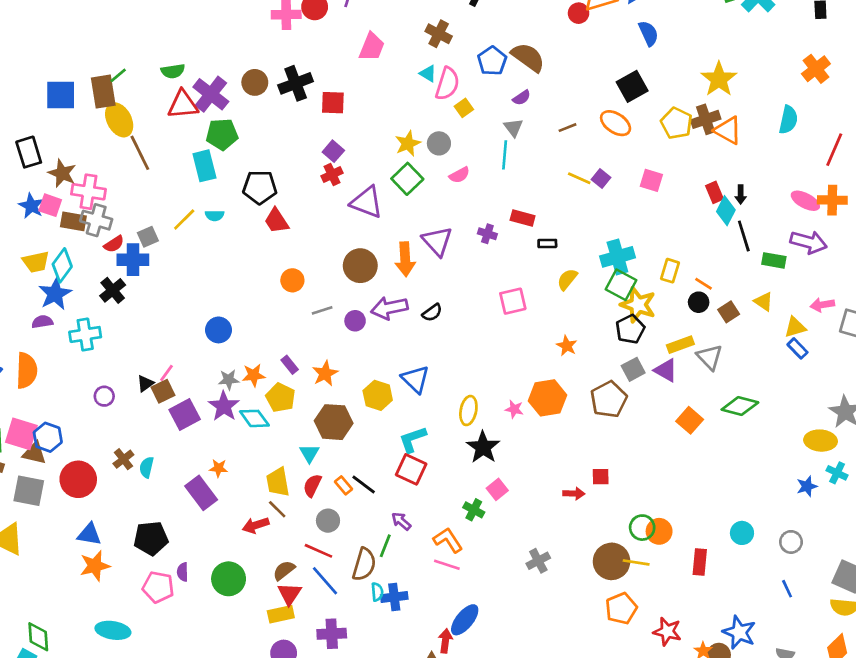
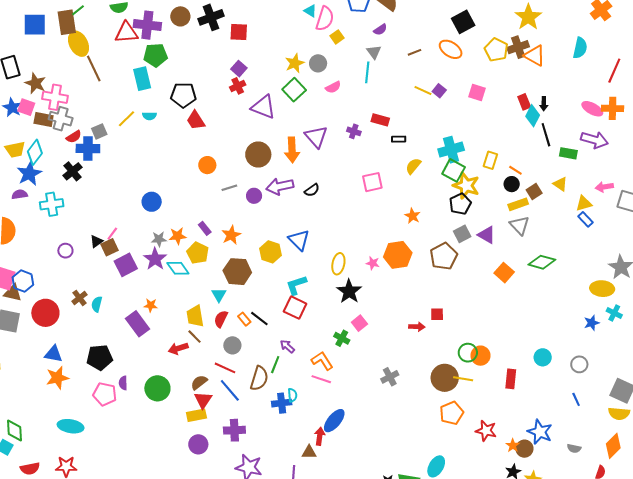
purple cross: (211, 94) -> (147, 25), turned -32
yellow rectangle: (680, 345) -> (518, 204), moved
cyan semicircle: (377, 592) -> (292, 395), moved

